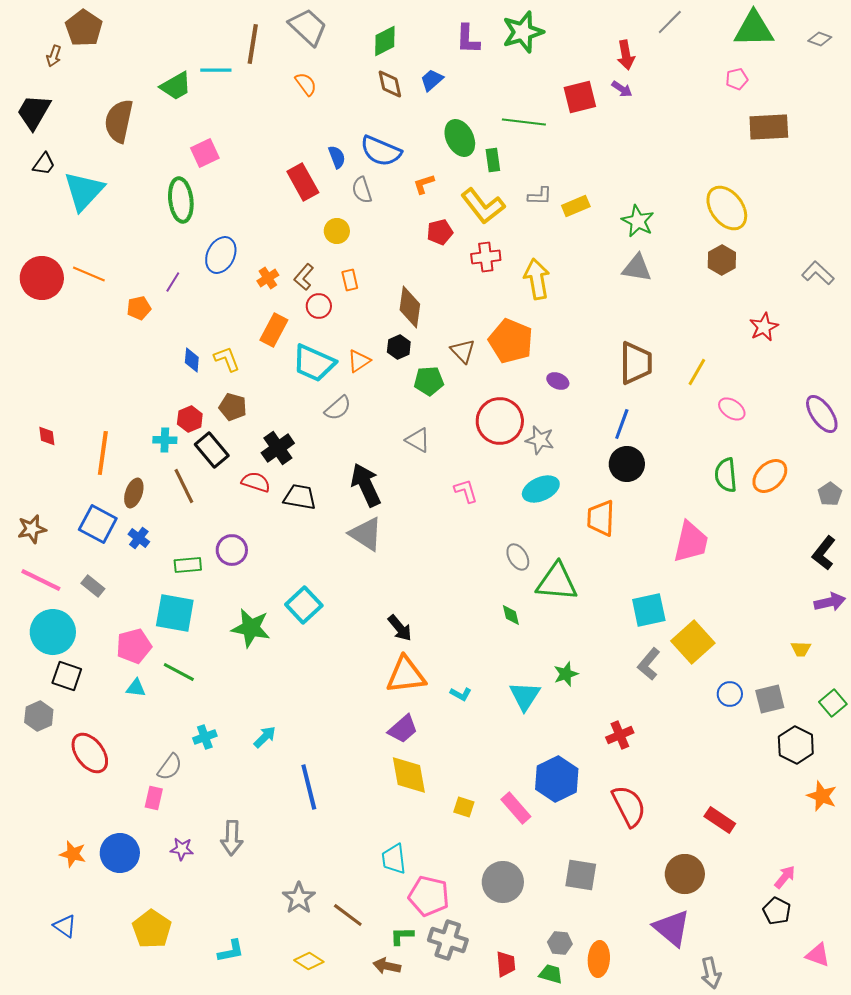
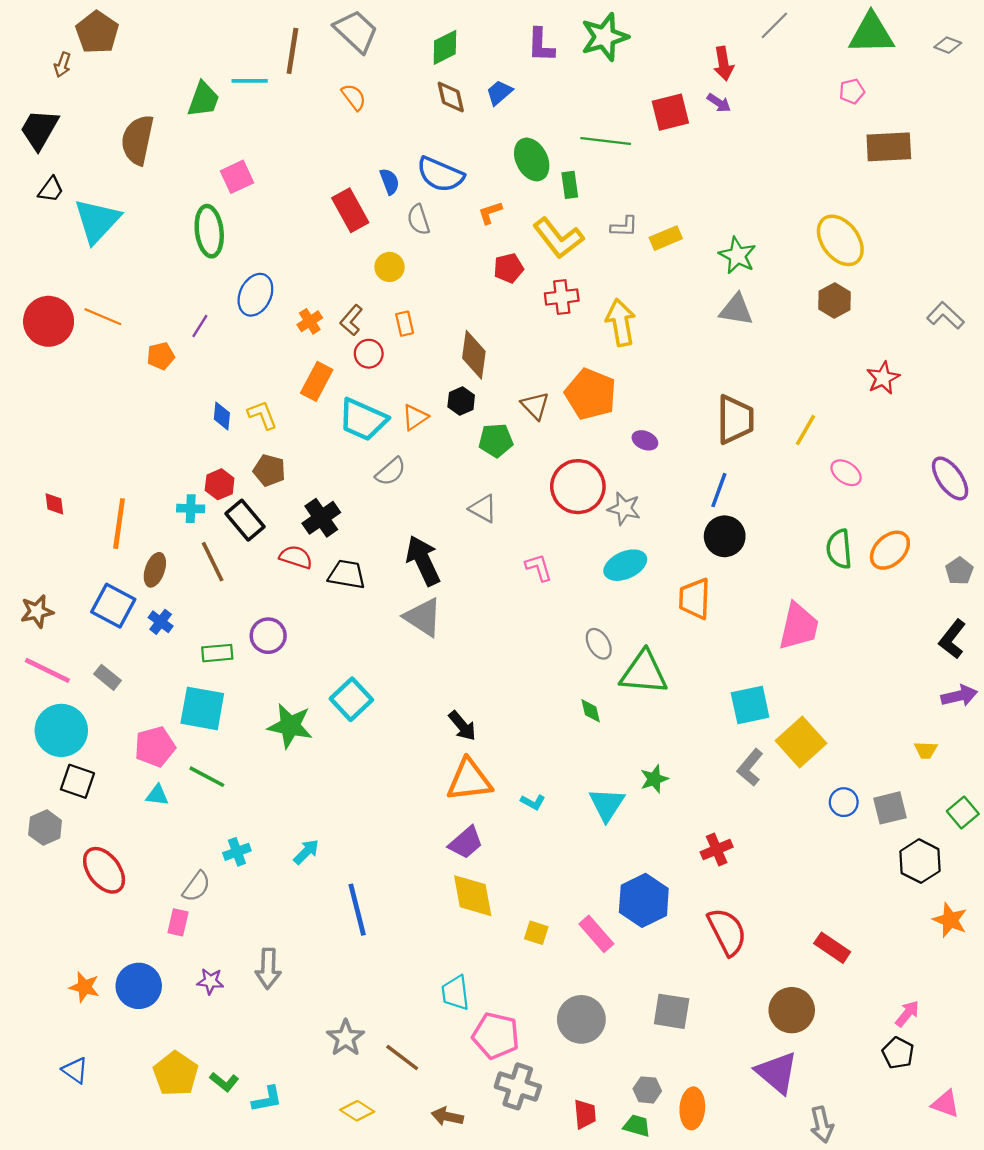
green trapezoid: (176, 86) -> (203, 99), turned -40
green L-shape: (402, 936) -> (224, 1082), moved, turned -140

